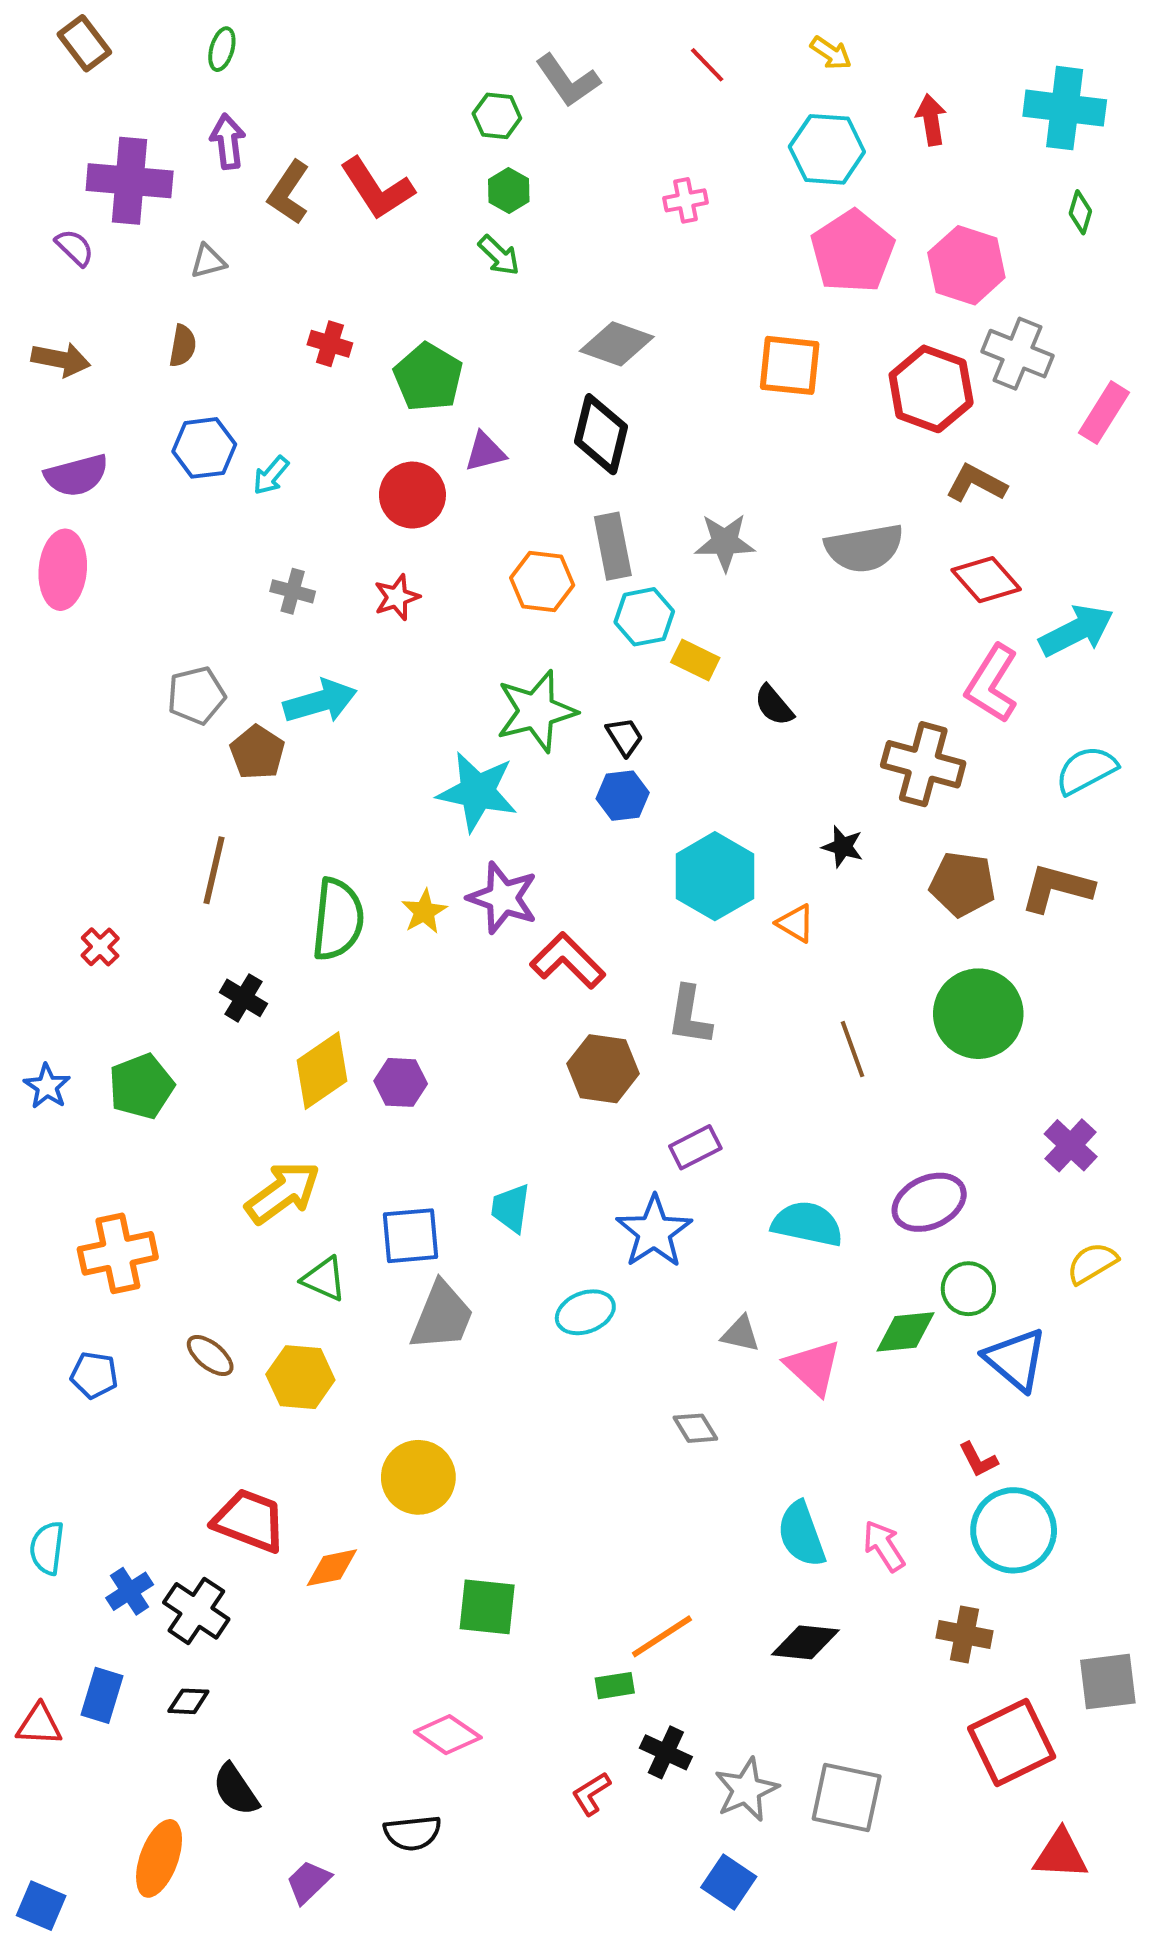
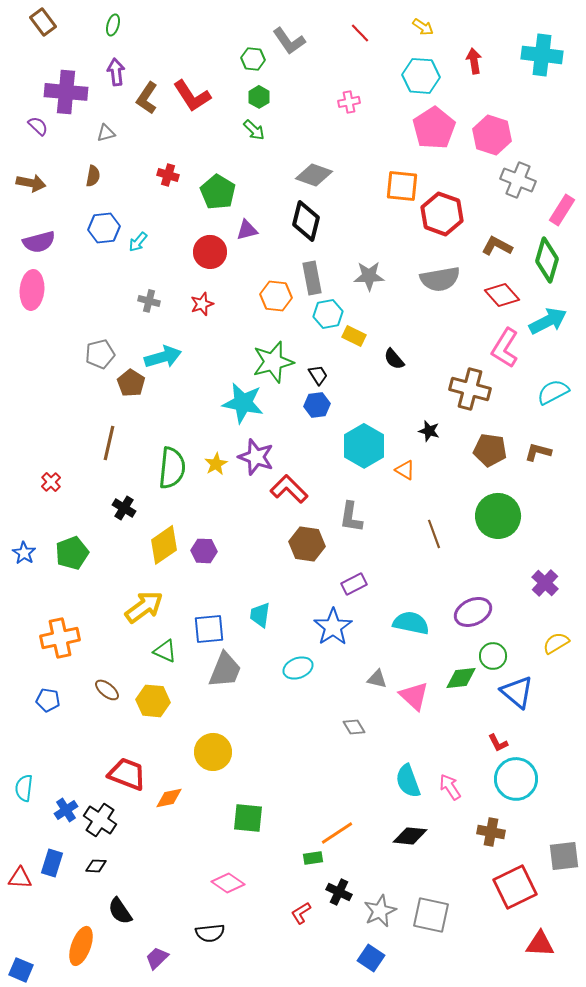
green diamond: (1080, 212) -> (547, 260), moved, size x2.0
red hexagon: (931, 389) -> (442, 214), moved
brown L-shape: (1057, 888) -> (538, 452), size x0.7

